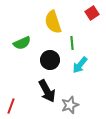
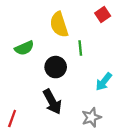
cyan arrow: (80, 65) -> (104, 82), moved
gray star: (70, 105) -> (91, 117), moved

